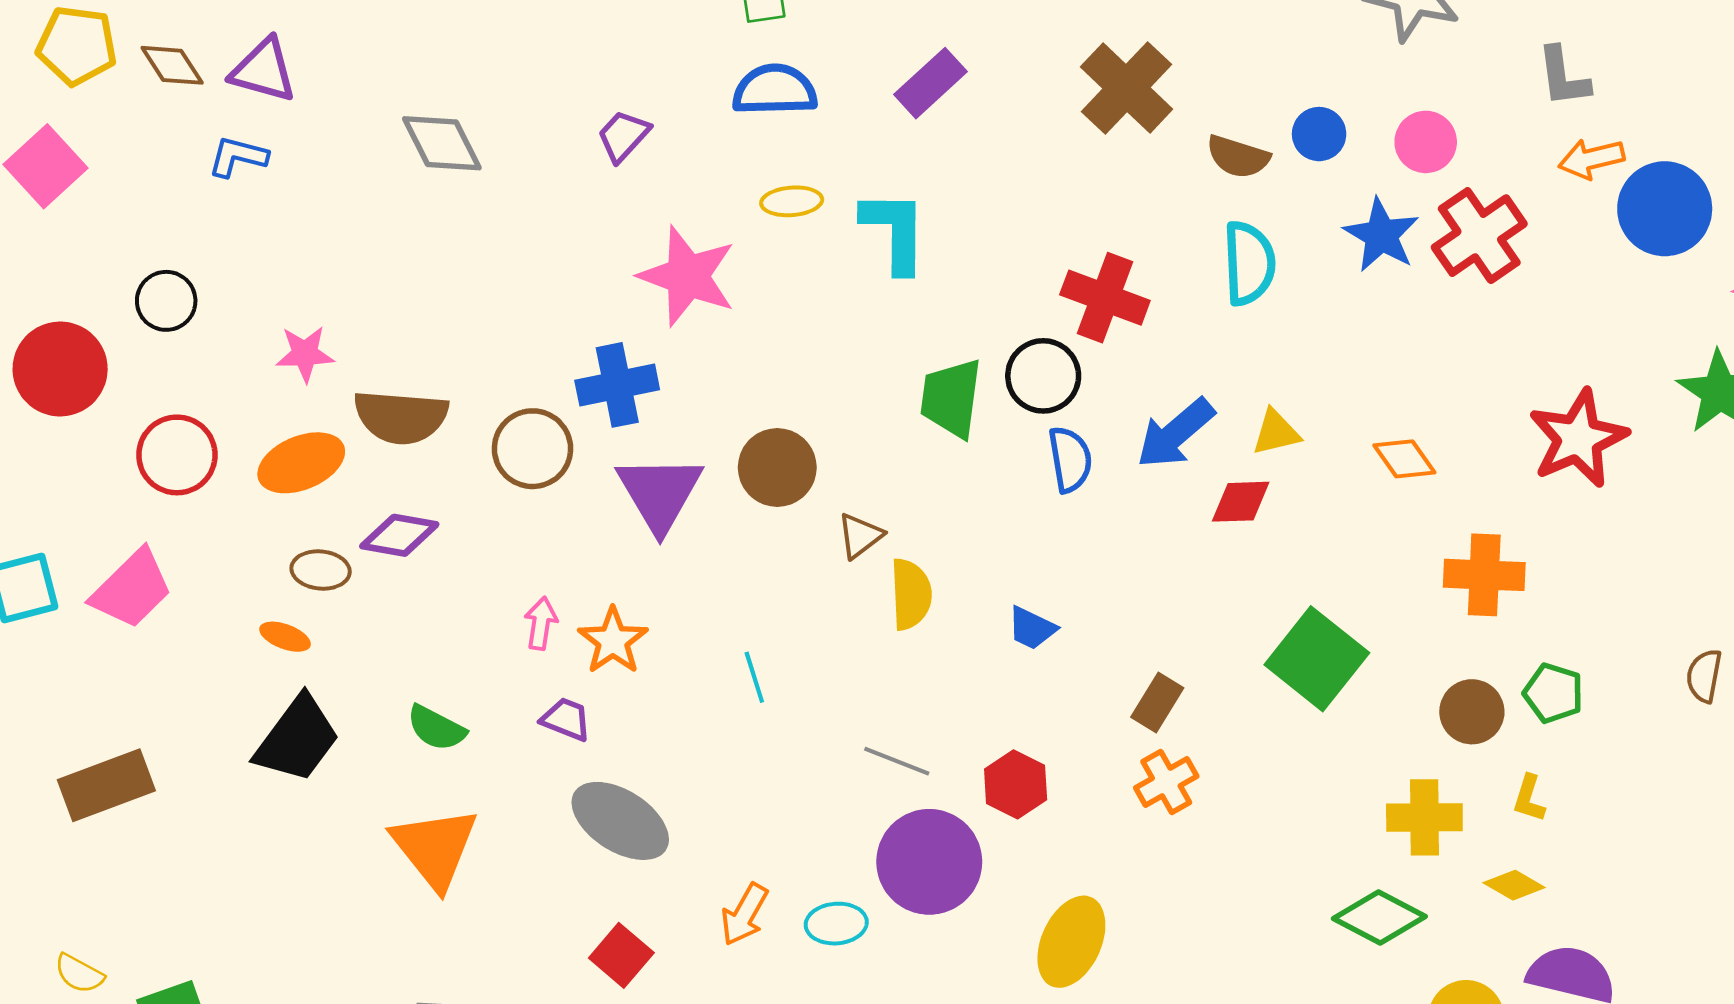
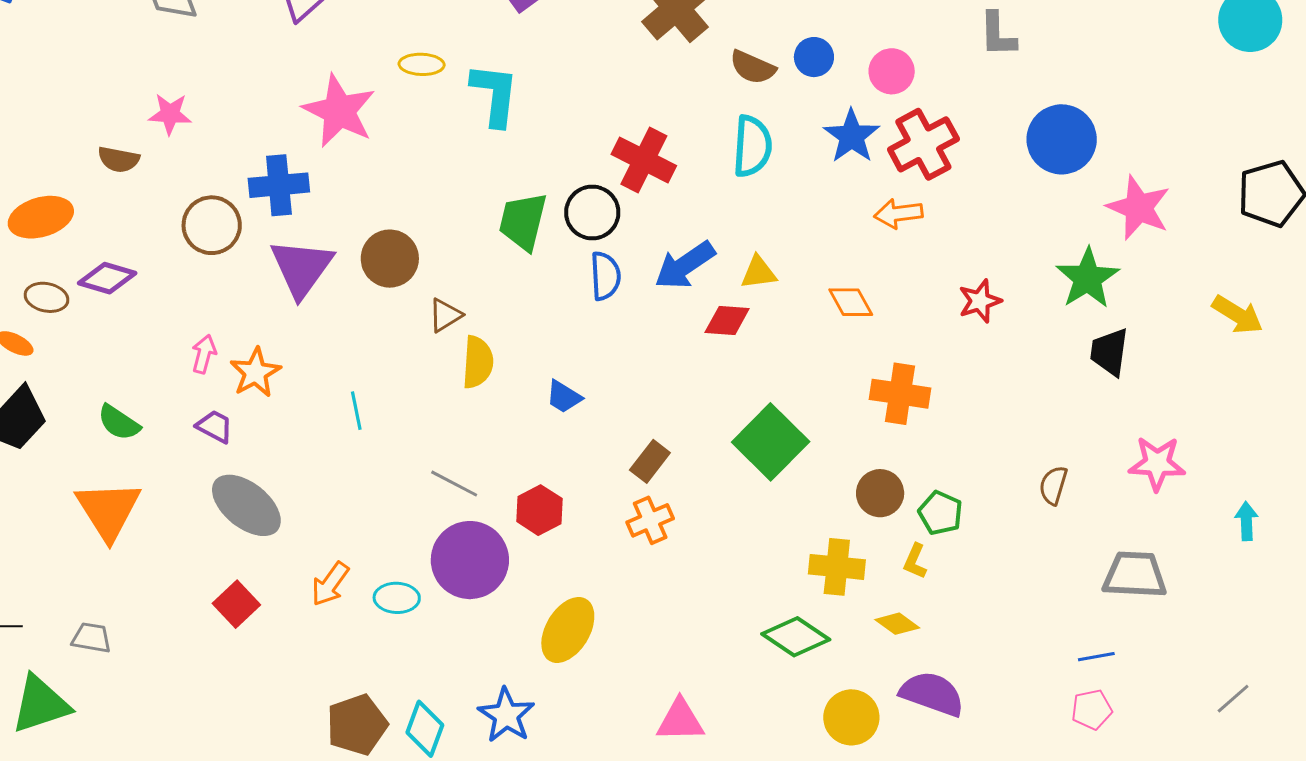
orange arrow: (1591, 159) -> (898, 214), moved
pink star: (305, 354) -> (170, 114), moved
brown semicircle: (401, 417) -> (119, 159), moved, size x0.6
red star: (1578, 438) -> (980, 301), size x0.6
green pentagon: (1553, 693) -> (940, 513), moved

